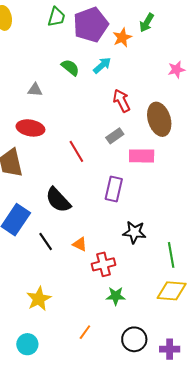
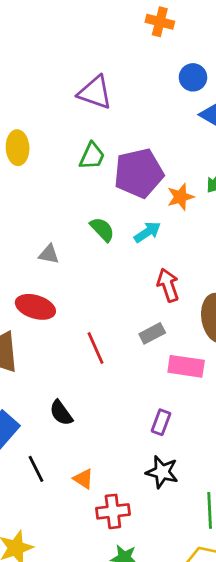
purple rectangle: (114, 189) -> (161, 422), moved, size x0.7
black semicircle: (58, 200) -> (61, 413), size x0.7

